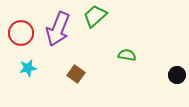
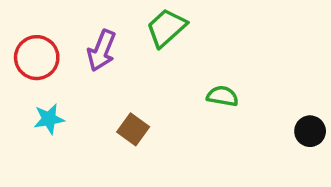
purple arrow: (58, 29) -> (102, 51), size x0.7

